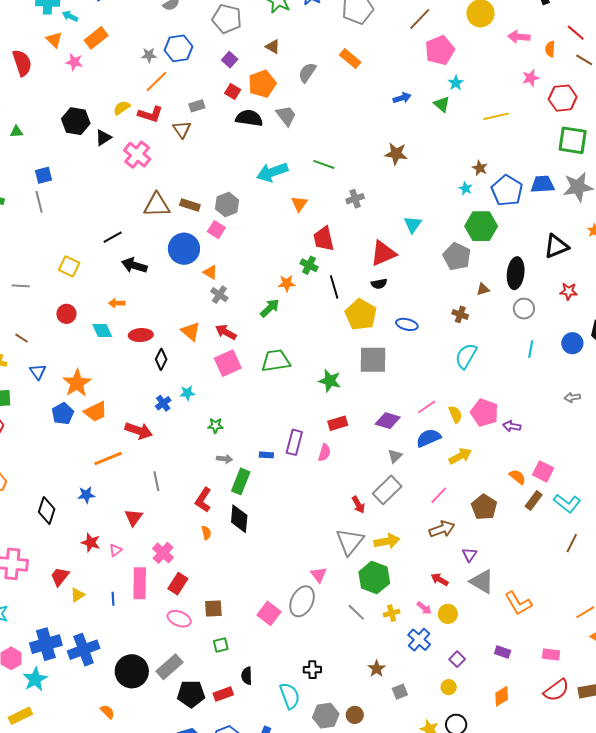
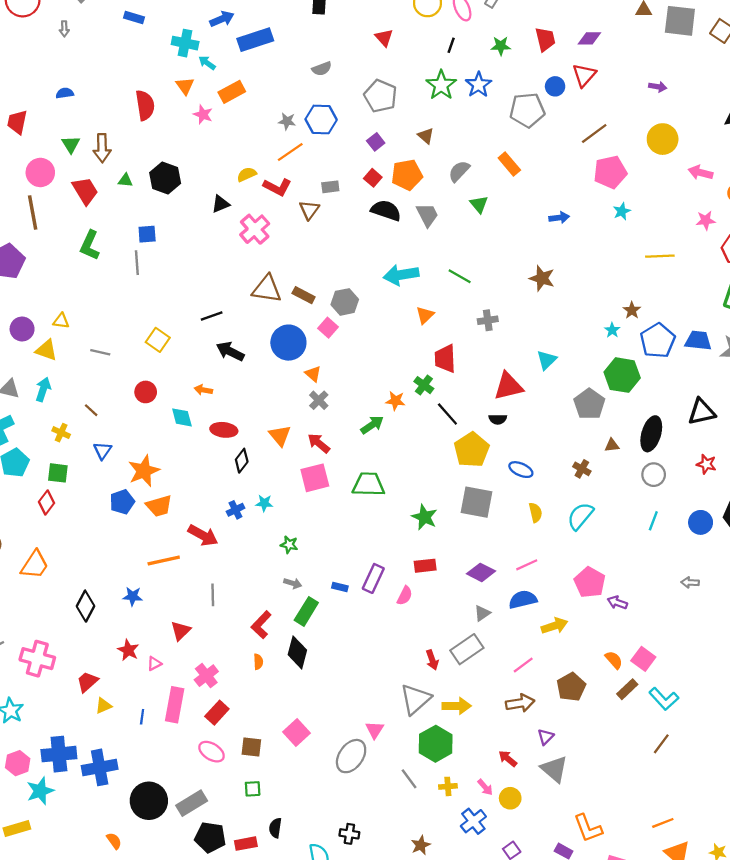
green triangle: (442, 104) -> (479, 204), moved
black hexagon: (76, 121) -> (165, 178), moved
black line: (334, 287) -> (447, 414), turned -35
yellow semicircle: (455, 414) -> (535, 512), moved
orange L-shape: (518, 603) -> (588, 828), moved
pink square: (269, 613) -> (297, 733), moved

